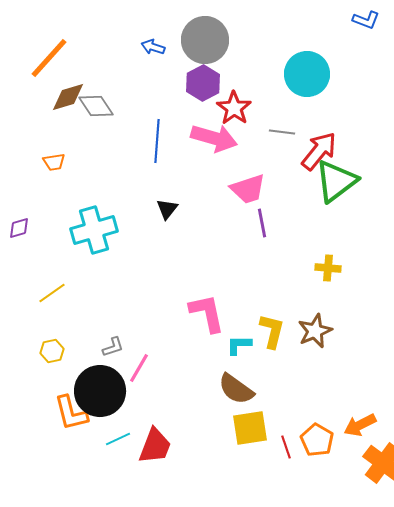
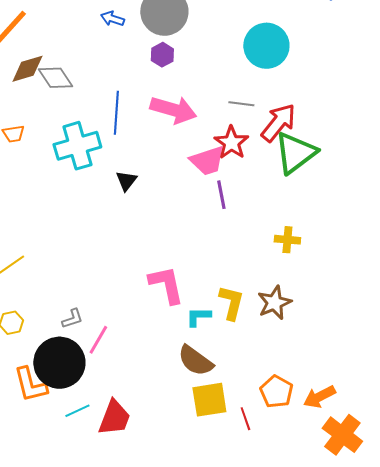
purple hexagon: (203, 83) -> (162, 55), size x0.7
red star: (234, 108) -> (231, 143), moved
cyan cross: (94, 230) -> (77, 146), moved
orange pentagon: (317, 440) -> (276, 392), moved

